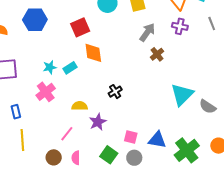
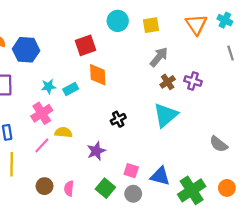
blue hexagon: (35, 20) -> (26, 50), moved
purple cross: (180, 26) -> (193, 81), moved
cyan triangle: (182, 95) -> (166, 115), moved
yellow semicircle: (80, 106) -> (63, 132), moved
pink line: (67, 134) -> (42, 145), moved

